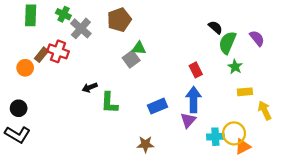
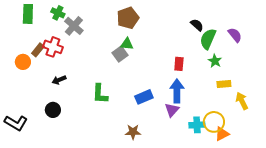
brown pentagon: (119, 20) -> (128, 18), moved
red rectangle: (196, 70) -> (179, 64), turned 32
black arrow: (90, 87) -> (59, 80), moved
black circle: (19, 108) -> (53, 110), moved

